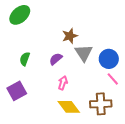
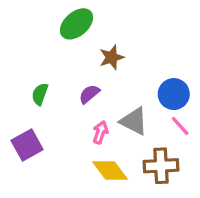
green ellipse: (20, 15) -> (77, 24), moved
gray triangle: (84, 53) -> (134, 121), moved, turned -30

